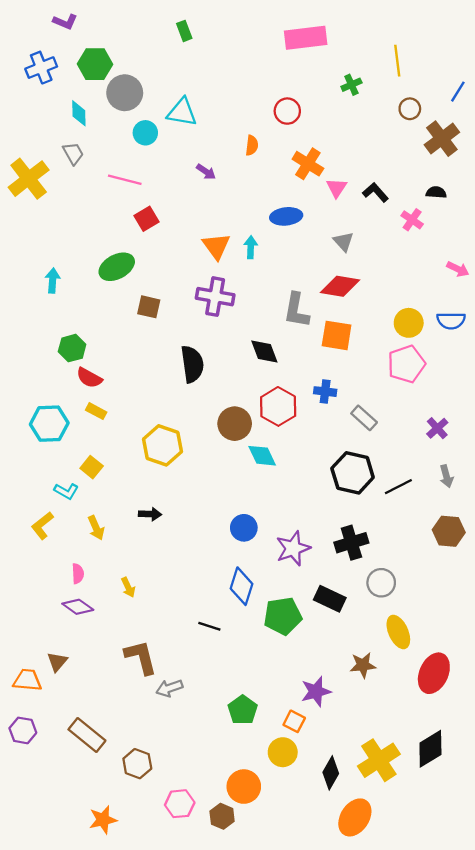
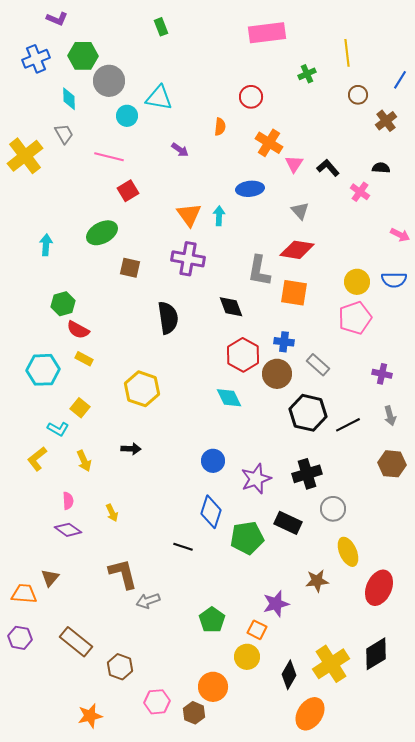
brown cross: (442, 139) -> (386, 121), size x0.7
brown circle: (235, 424) -> (277, 374), moved
purple cross: (437, 428) -> (382, 374), turned -36

